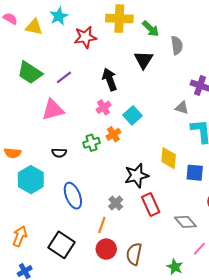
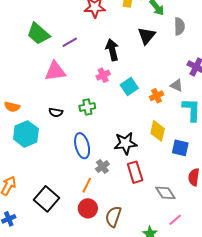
orange cross: (113, 134) -> (157, 96), moved
blue ellipse: (73, 196) -> (82, 146), moved

